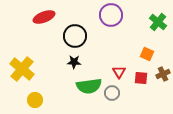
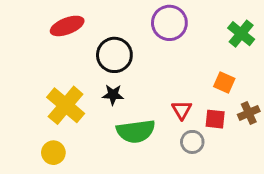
yellow cross: (22, 69) -> (66, 105), moved
gray circle: (112, 93) -> (192, 142), moved

